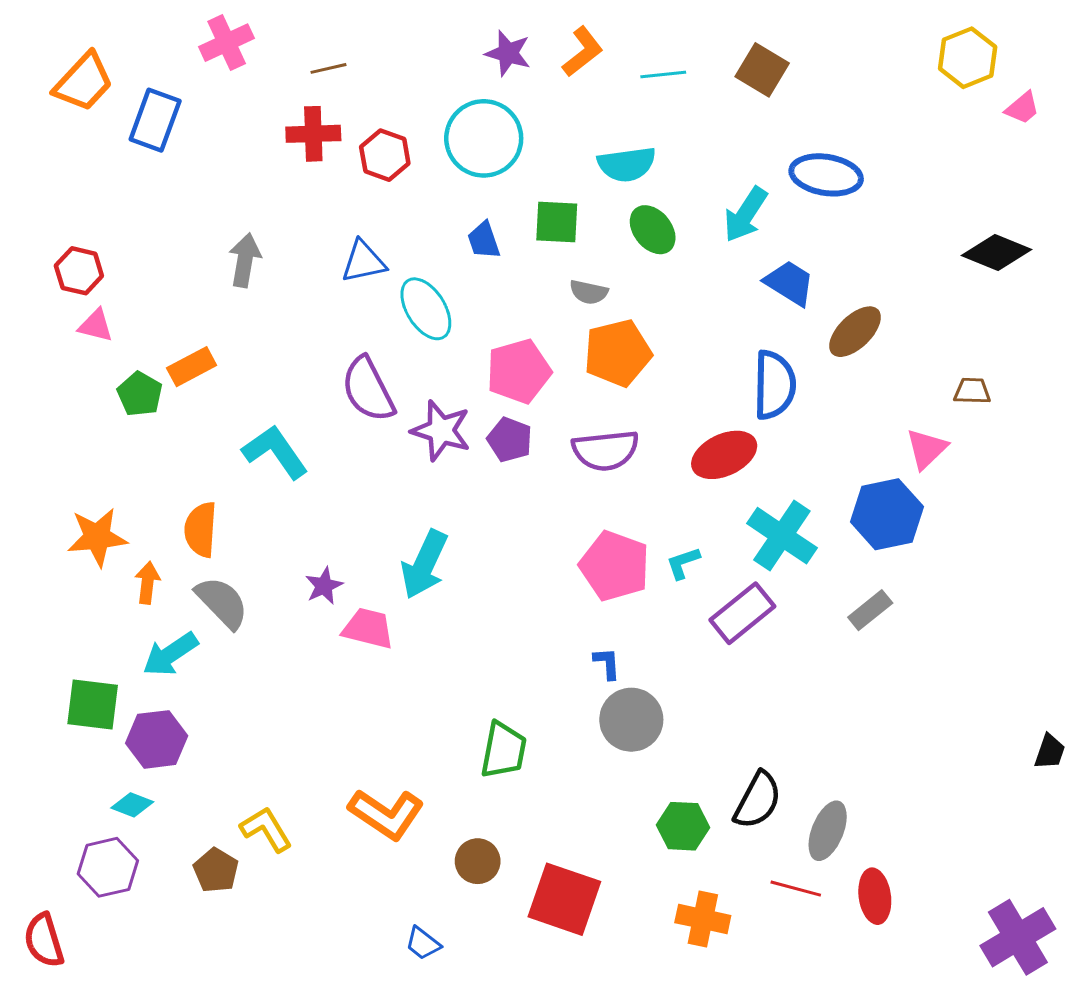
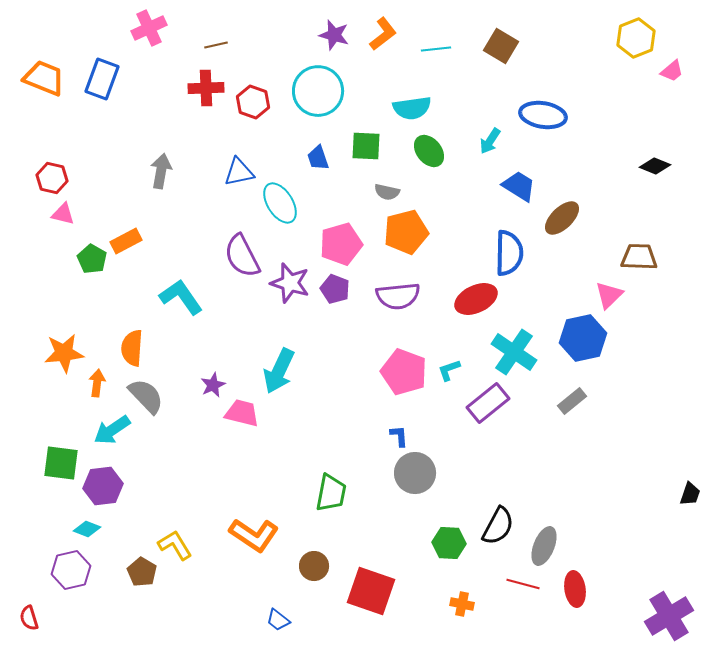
orange trapezoid: (84, 82) -> (44, 78), moved, turned -111
cyan arrow: (745, 214) -> (490, 141), size x0.7
black diamond: (997, 253) -> (655, 166), size x0.7
brown trapezoid: (972, 391) -> (639, 257), size x1.5
orange cross: (703, 919) -> (462, 604), size x0.7
red semicircle: (44, 940) -> (29, 618), size x0.7

